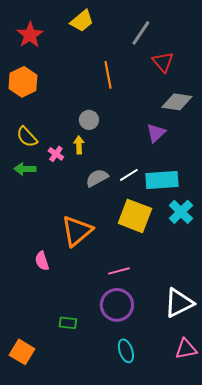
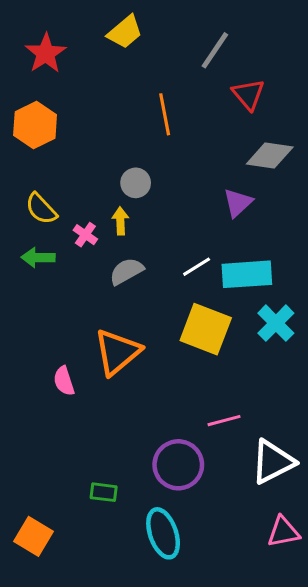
gray semicircle: (97, 178) -> (126, 271), moved
pink semicircle: (42, 261) -> (64, 381), moved
pink line: (119, 271) -> (224, 421), moved
cyan ellipse: (126, 351) -> (163, 533), moved, size x1.4

